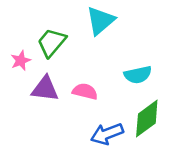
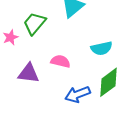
purple triangle: (45, 89) -> (28, 73), moved

